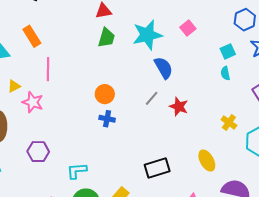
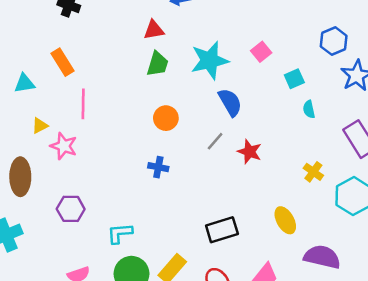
cyan square: (228, 51) -> (294, 79), moved
orange circle: (105, 94) -> (166, 118), moved

